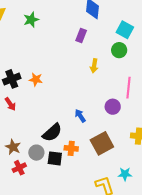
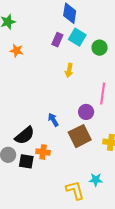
cyan square: (125, 30) -> (77, 37), moved
green circle: (119, 50) -> (100, 48), moved
orange star: (36, 79) -> (17, 51), moved
brown square: (102, 143) -> (80, 136), moved

